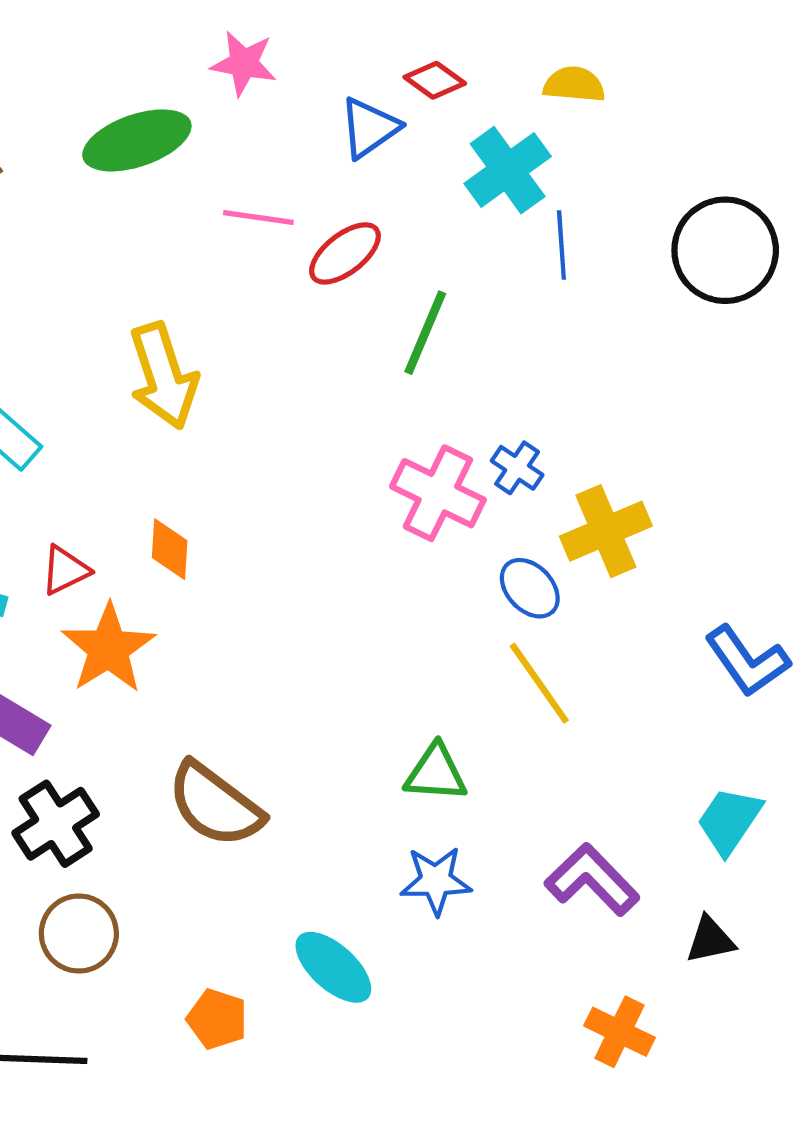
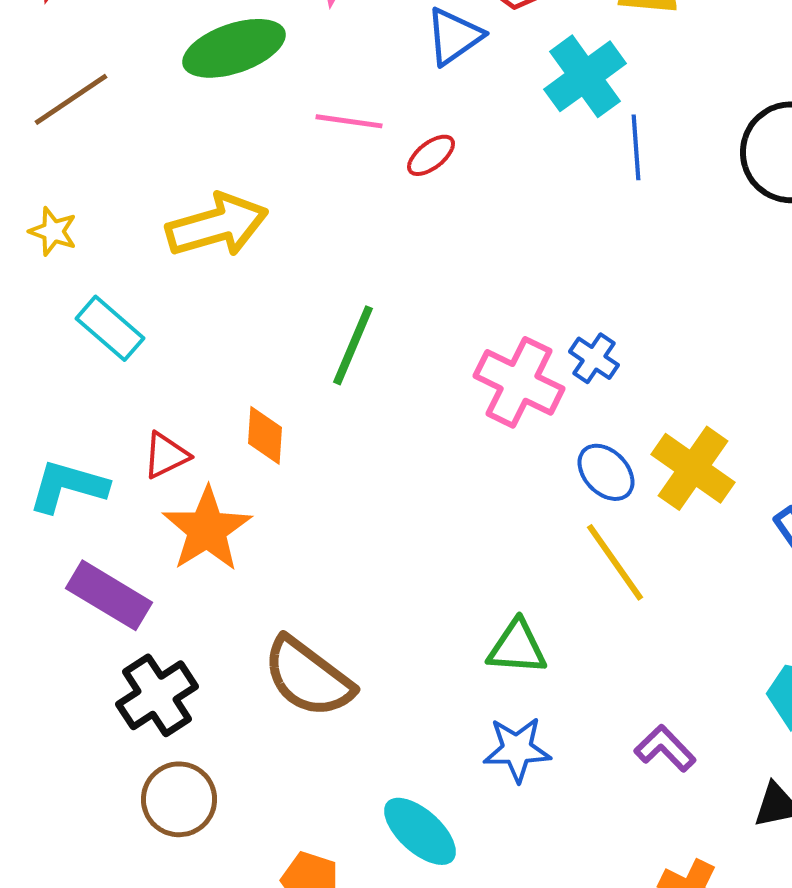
red ellipse: (345, 253) -> (431, 155), size x0.7
green line: (425, 333) -> (353, 345), moved
yellow arrow: (163, 376) -> (217, 225), moved, turned -88
yellow cross: (606, 531) -> (693, 468), moved, turned -32
purple L-shape: (592, 880) -> (665, 748), size x0.7

